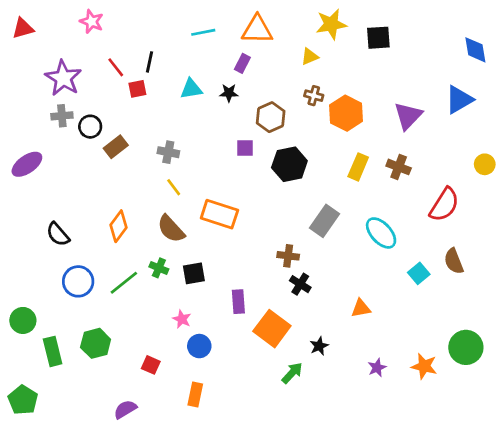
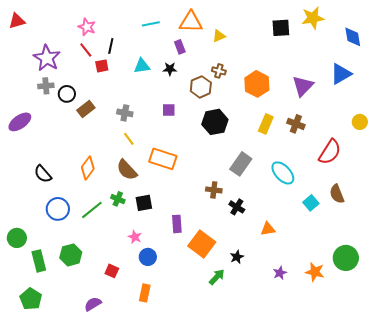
pink star: (92, 22) -> (87, 27), moved
yellow star: (331, 24) -> (313, 18), moved
yellow triangle: (310, 57) -> (219, 36), moved
purple rectangle: (242, 63) -> (180, 47), turned -48
brown cross: (314, 96) -> (219, 71), moved
purple square: (245, 148) -> (169, 110), moved
black cross: (300, 284) -> (237, 207), moved
green pentagon: (23, 400) -> (31, 299), moved

